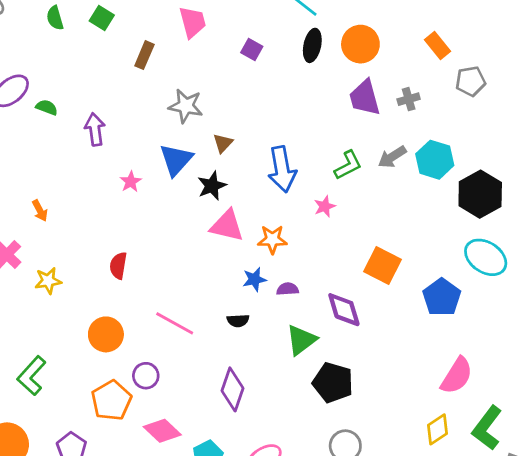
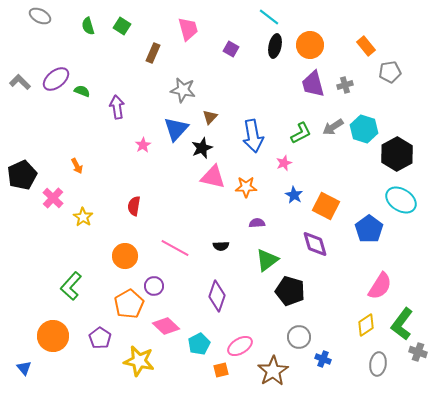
blue star: (255, 279) -> (294, 195), moved, turned -30
yellow star: (48, 281) -> (83, 217), turned -30
purple diamond: (344, 310) -> (315, 244), moved

